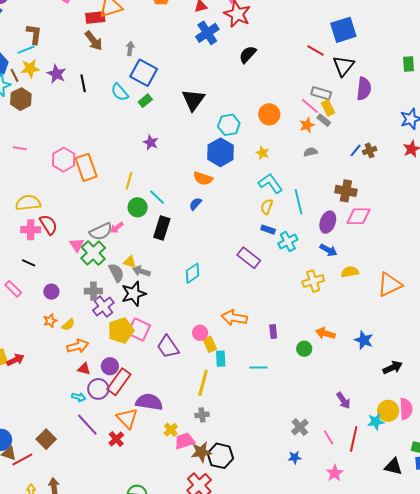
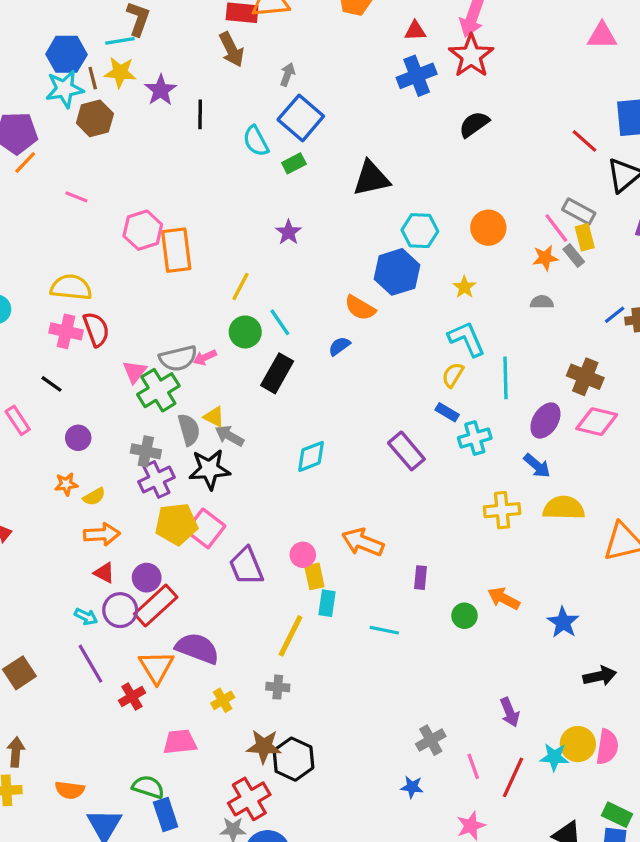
black triangle: (193, 100) -> (371, 178), turned 30
yellow semicircle: (350, 272) -> (564, 508), size x1.4
pink trapezoid: (184, 441) -> (180, 742), moved

